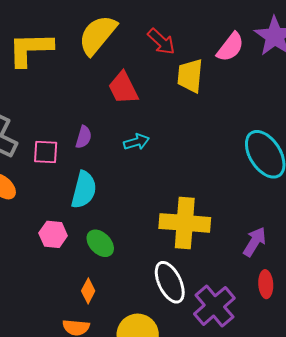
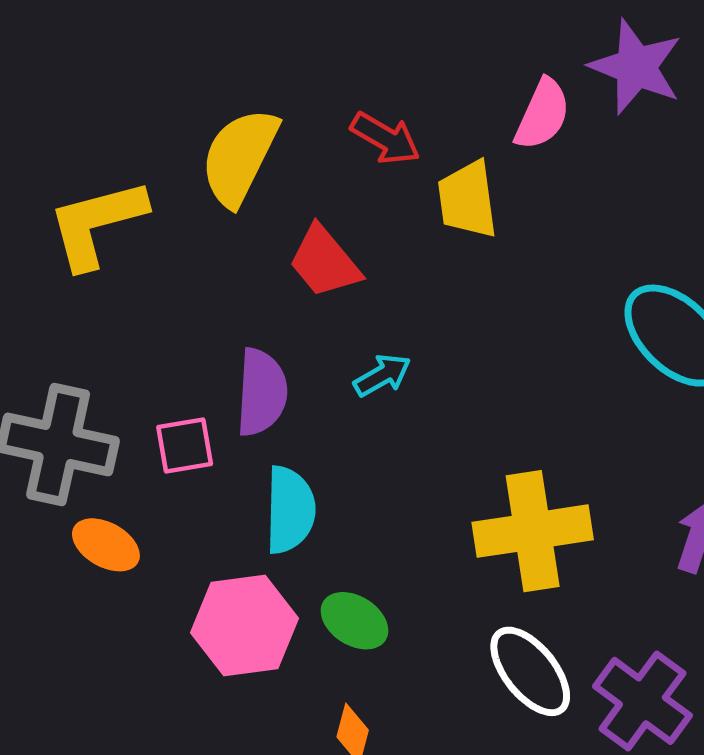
purple semicircle: (84, 137) -> (262, 392), size x1.6
pink hexagon: (53, 234) -> (244, 626), size x1.6

